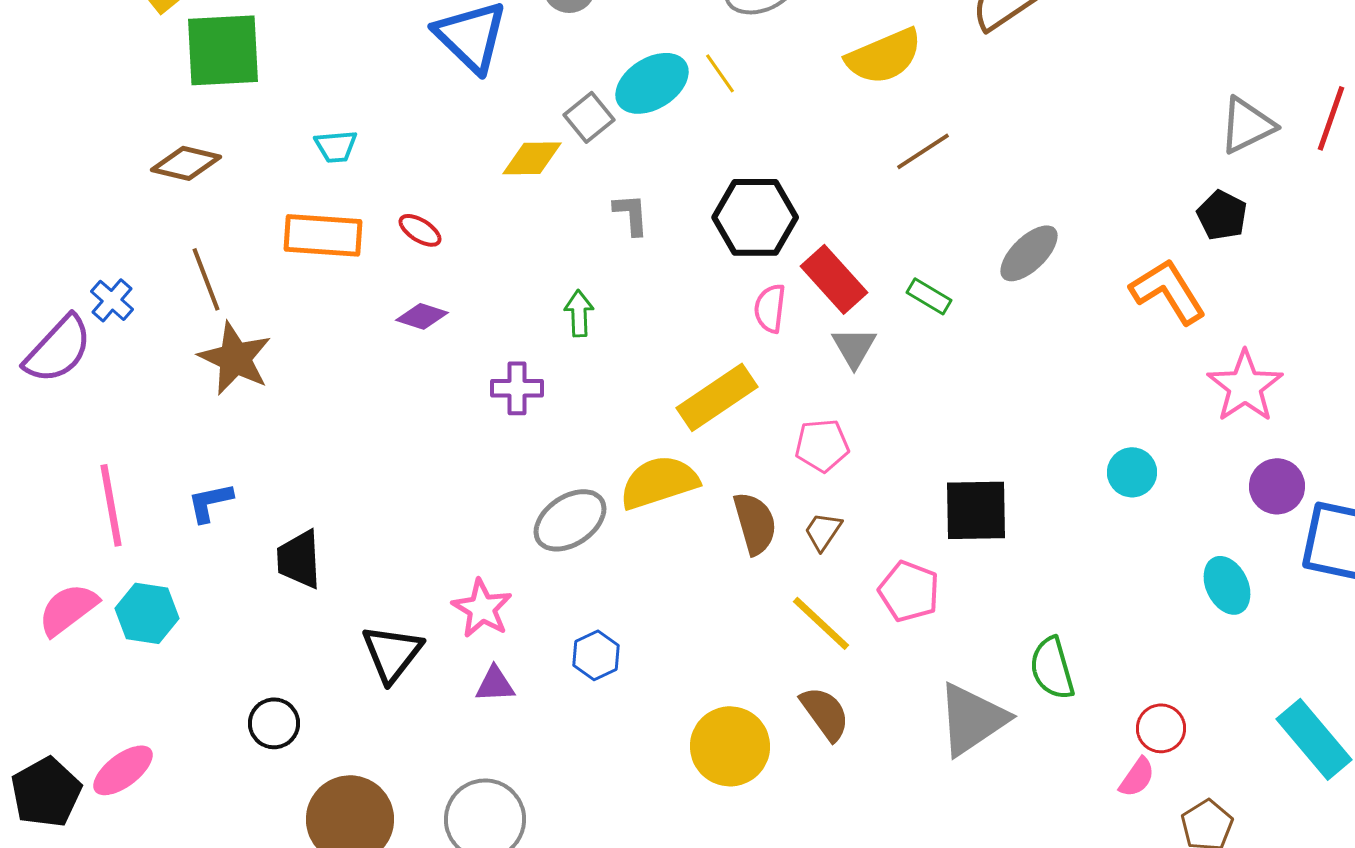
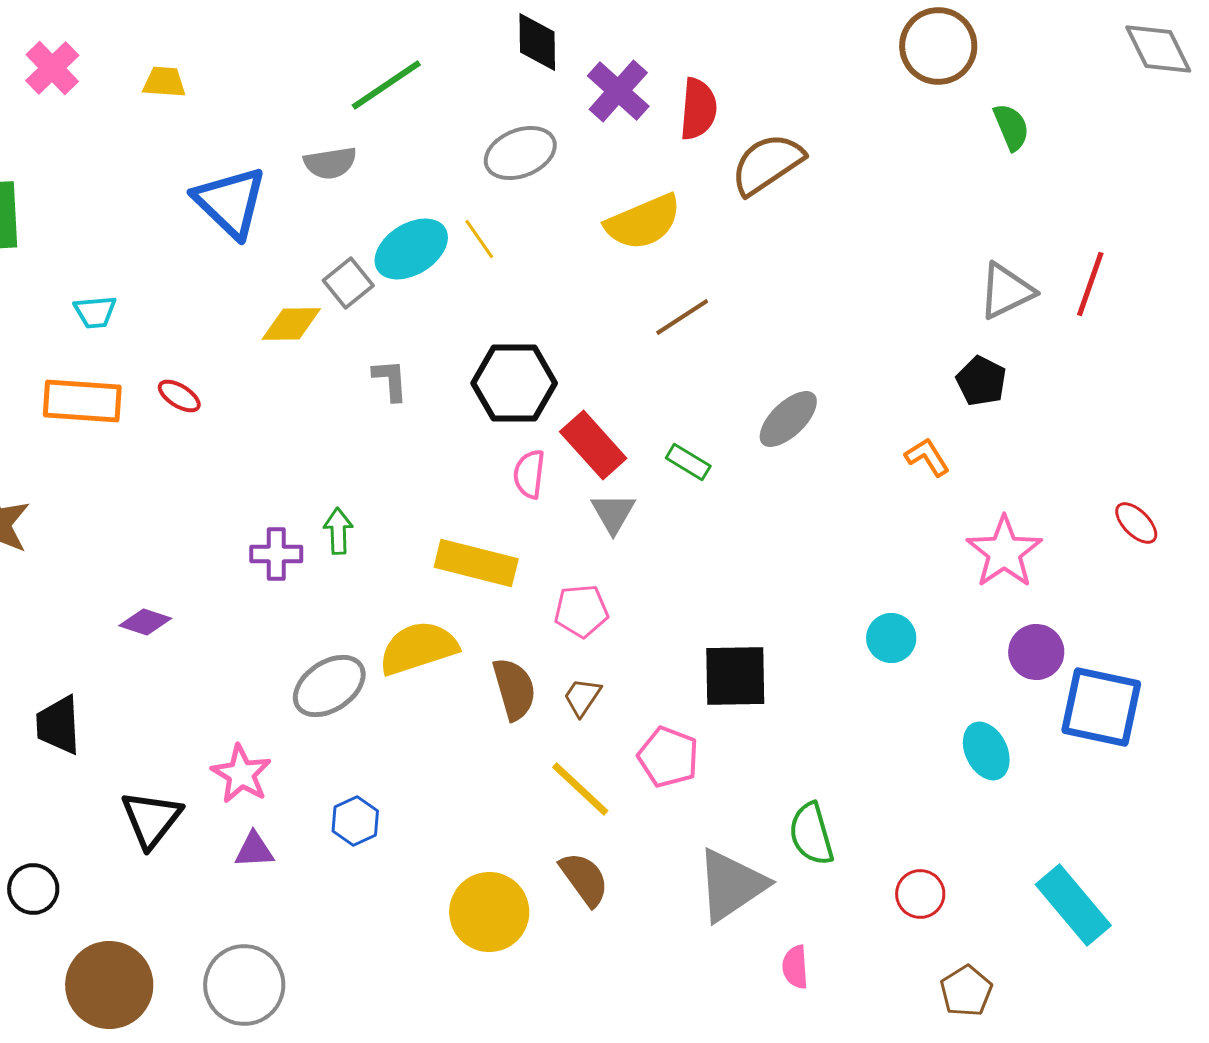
orange L-shape: (1168, 291) -> (927, 457), size x0.6
green arrow: (579, 313) -> (338, 531), moved
purple diamond: (422, 316) -> (145, 622), moved
yellow rectangle: (717, 397) -> (476, 563), turned 48
pink semicircle: (1137, 777) -> (795, 967), moved, turned 141

